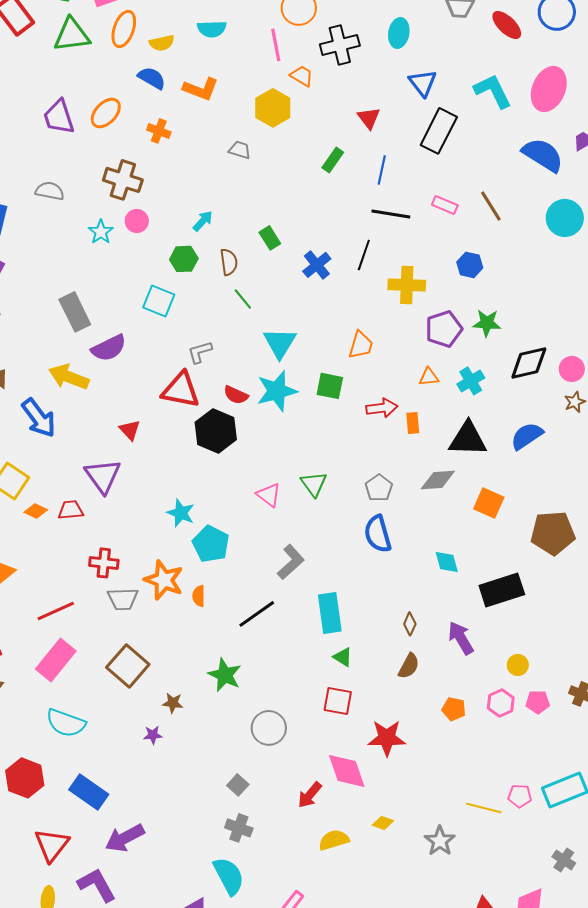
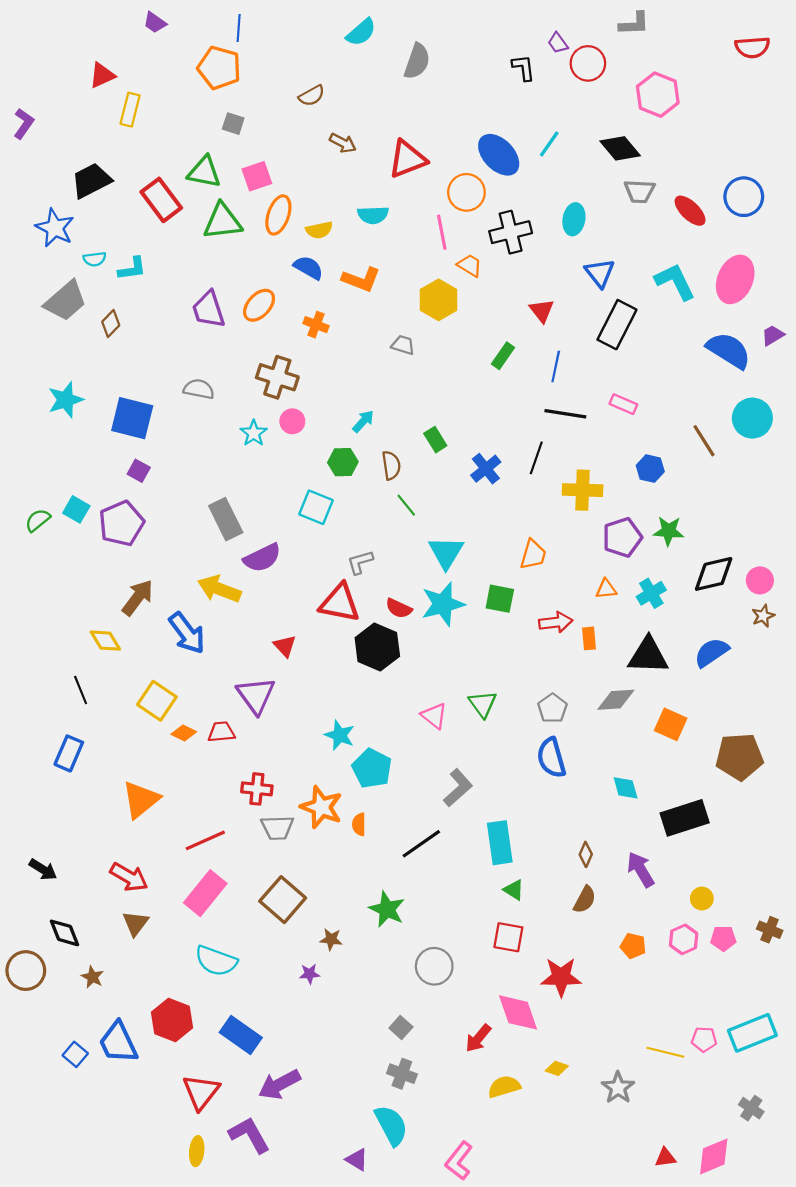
brown line: (491, 206) -> (704, 441), moved

